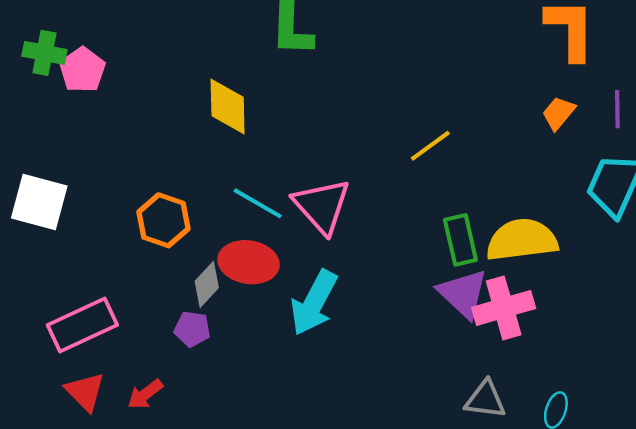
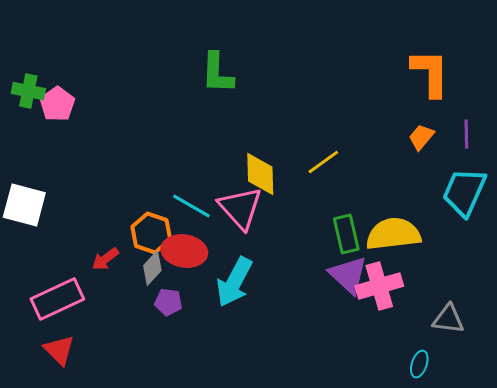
yellow diamond: (228, 107) -> (260, 174), moved
orange hexagon: (163, 220) -> (151, 233), moved
purple pentagon: (192, 329) -> (168, 302), moved
red arrow: (145, 394) -> (105, 259), moved
gray triangle: (485, 400) -> (448, 319), moved

